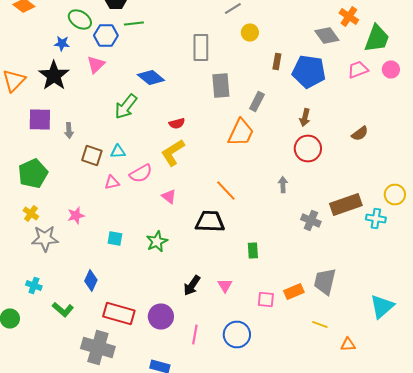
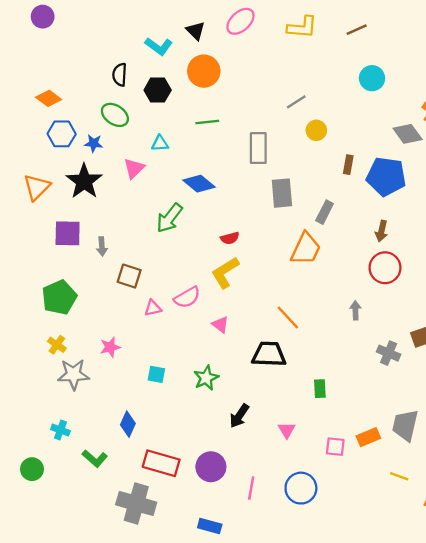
green line: (134, 24) -> (207, 122), moved
blue hexagon: (106, 36) -> (62, 134), moved
cyan triangle: (118, 152) -> (160, 143), moved
black arrow: (192, 286) -> (239, 416), moved

